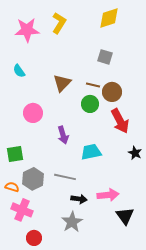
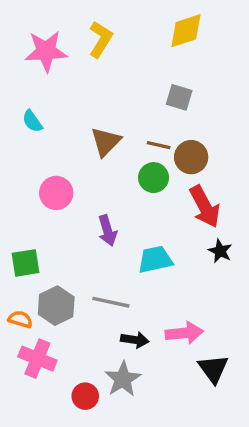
black star: (135, 153) -> (220, 251), moved
red circle: (34, 238) -> (85, 396), moved

